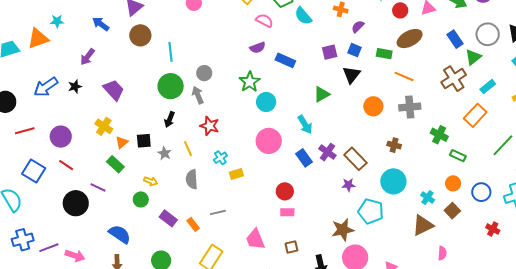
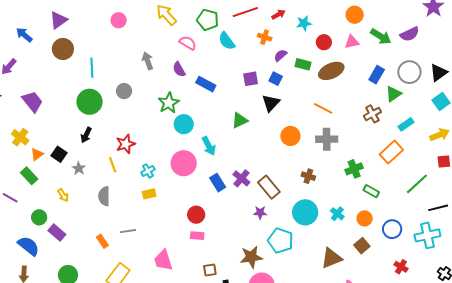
blue rectangle: (455, 39) -> (377, 75), turned 60
purple semicircle: (258, 48) -> (179, 69), turned 77
green rectangle: (384, 54) -> (303, 64), moved
brown cross: (454, 79) -> (372, 114), size x0.7
gray arrow: (198, 95) -> (148, 61), moved
cyan arrow: (305, 125) -> (209, 146), moved
red star: (210, 126) -> (126, 144), turned 30
green cross: (439, 135) -> (354, 169), turned 36
black square: (144, 141) -> (59, 154), turned 35
yellow line: (188, 149) -> (113, 165), moved
cyan cross: (220, 158) -> (148, 171), moved
yellow arrow: (151, 181) -> (63, 195), turned 32
cyan cross: (428, 198) -> (337, 214), moved
green circle: (141, 199) -> (39, 217), moved
purple rectangle: (168, 218) -> (57, 233), moved
brown square: (291, 247) -> (210, 270), moved

